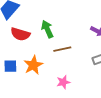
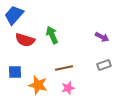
brown line: (62, 49) -> (64, 68), moved
orange star: (33, 65) -> (38, 85), moved, turned -30

